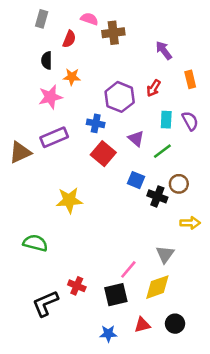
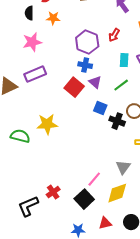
orange star: (72, 77) -> (53, 18), moved
blue cross: (96, 123) -> (85, 65), moved
purple triangle: (136, 139) -> (95, 82), moved
green semicircle: (35, 243) -> (20, 136), moved
red cross: (77, 286) -> (53, 192), turned 32
black square: (116, 295) -> (84, 199), turned -30

